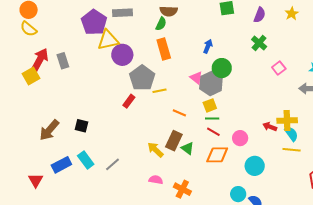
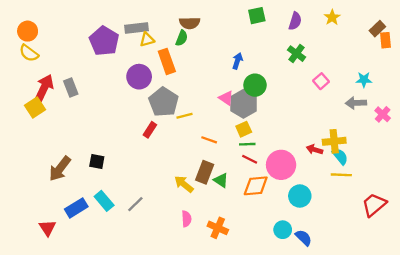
yellow triangle: (108, 40) -> (147, 40), moved, size x0.6
orange rectangle: (164, 49) -> (167, 61), moved
pink circle: (240, 138) -> (281, 165), size x1.6
pink semicircle: (156, 180) -> (186, 219), turned 80

